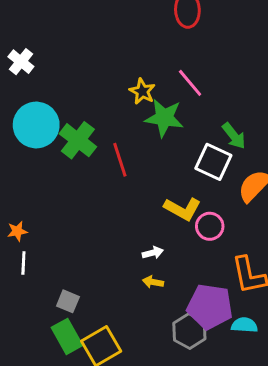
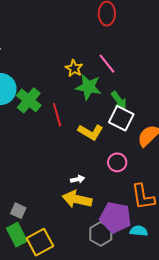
green arrow: (234, 136) -> (119, 100), moved
yellow L-shape: (182, 209) -> (90, 132), moved
yellow arrow: (153, 282) -> (77, 199), size x2.0

